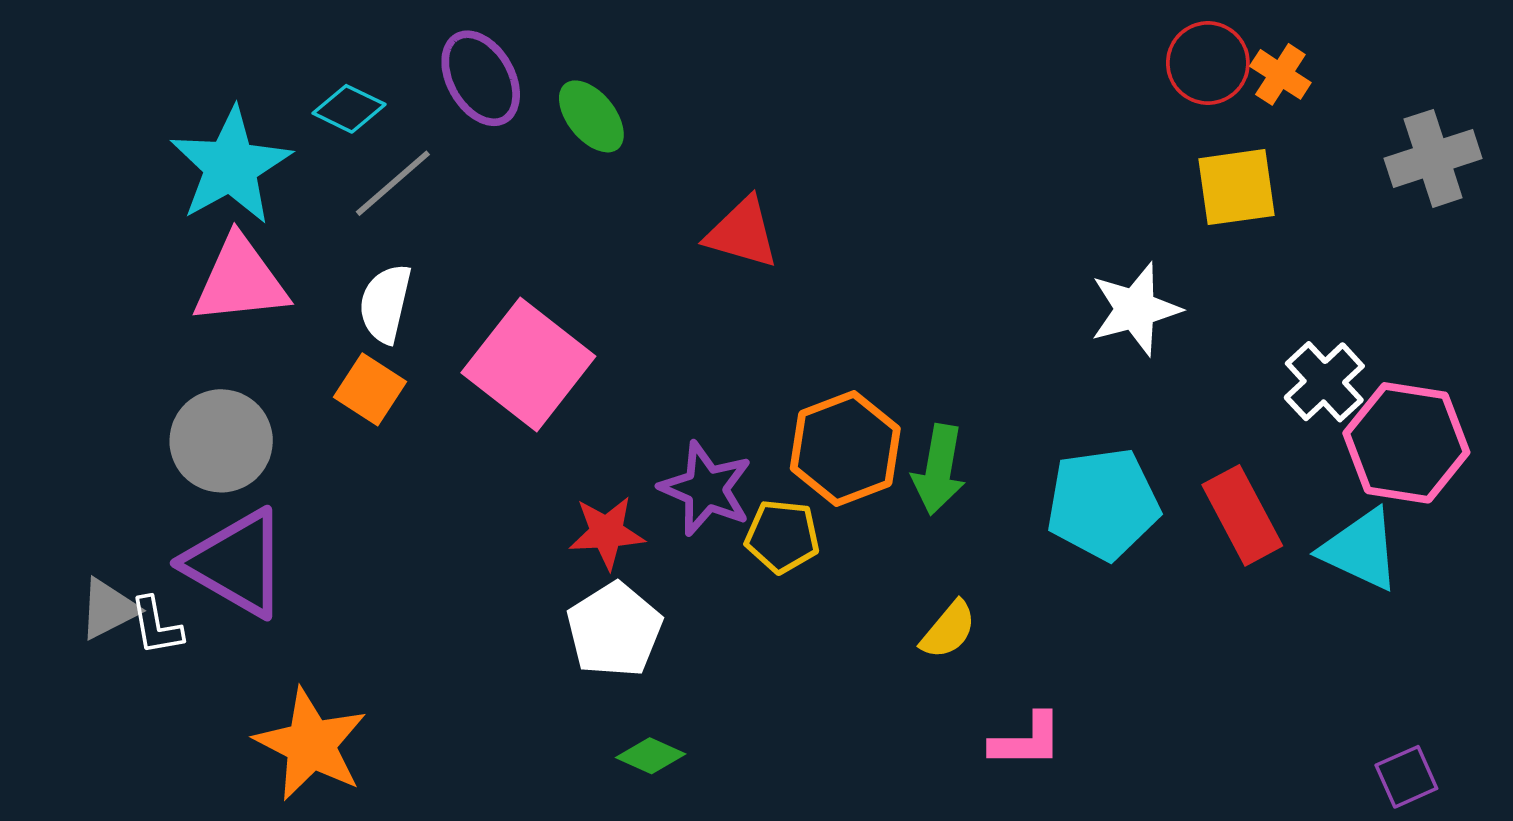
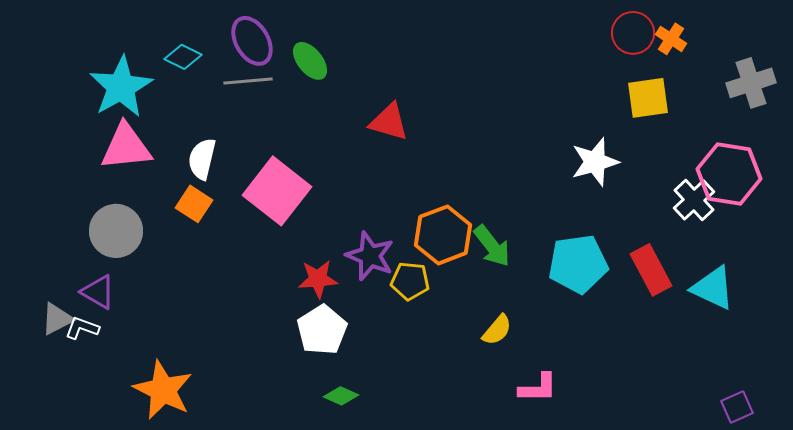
gray line: (393, 183) -> (248, 81), moved, turned 36
pink hexagon: (1406, 443) -> (729, 174), moved
green arrow: (939, 470) -> (492, 246), turned -48
purple triangle: (236, 563) -> (98, 292), moved, size x0.6
white L-shape: (156, 626) -> (82, 328), turned 120

